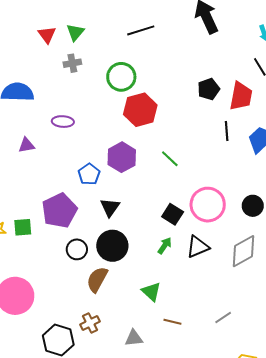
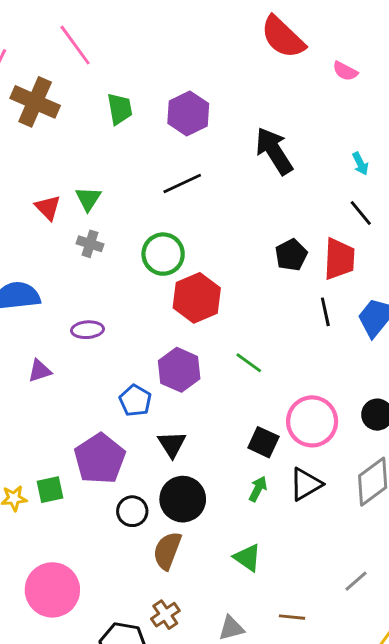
gray cross: (72, 63) -> (90, 244), turned 36
brown line: (172, 322) -> (292, 617), moved

